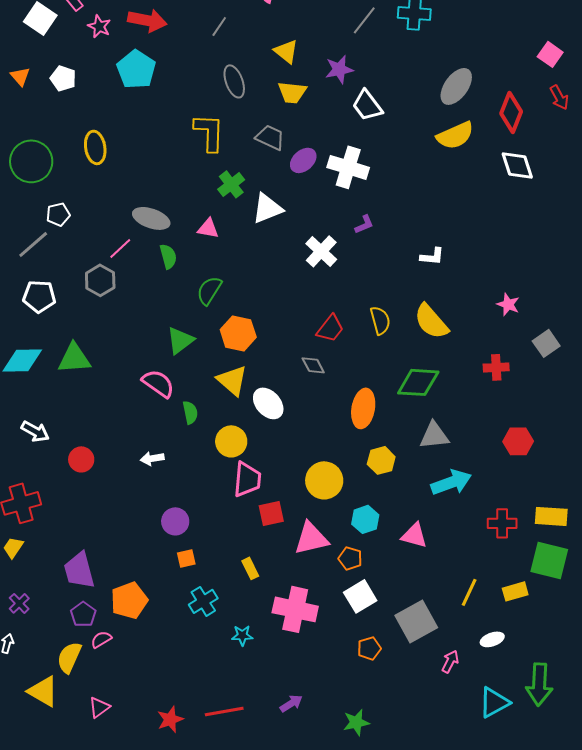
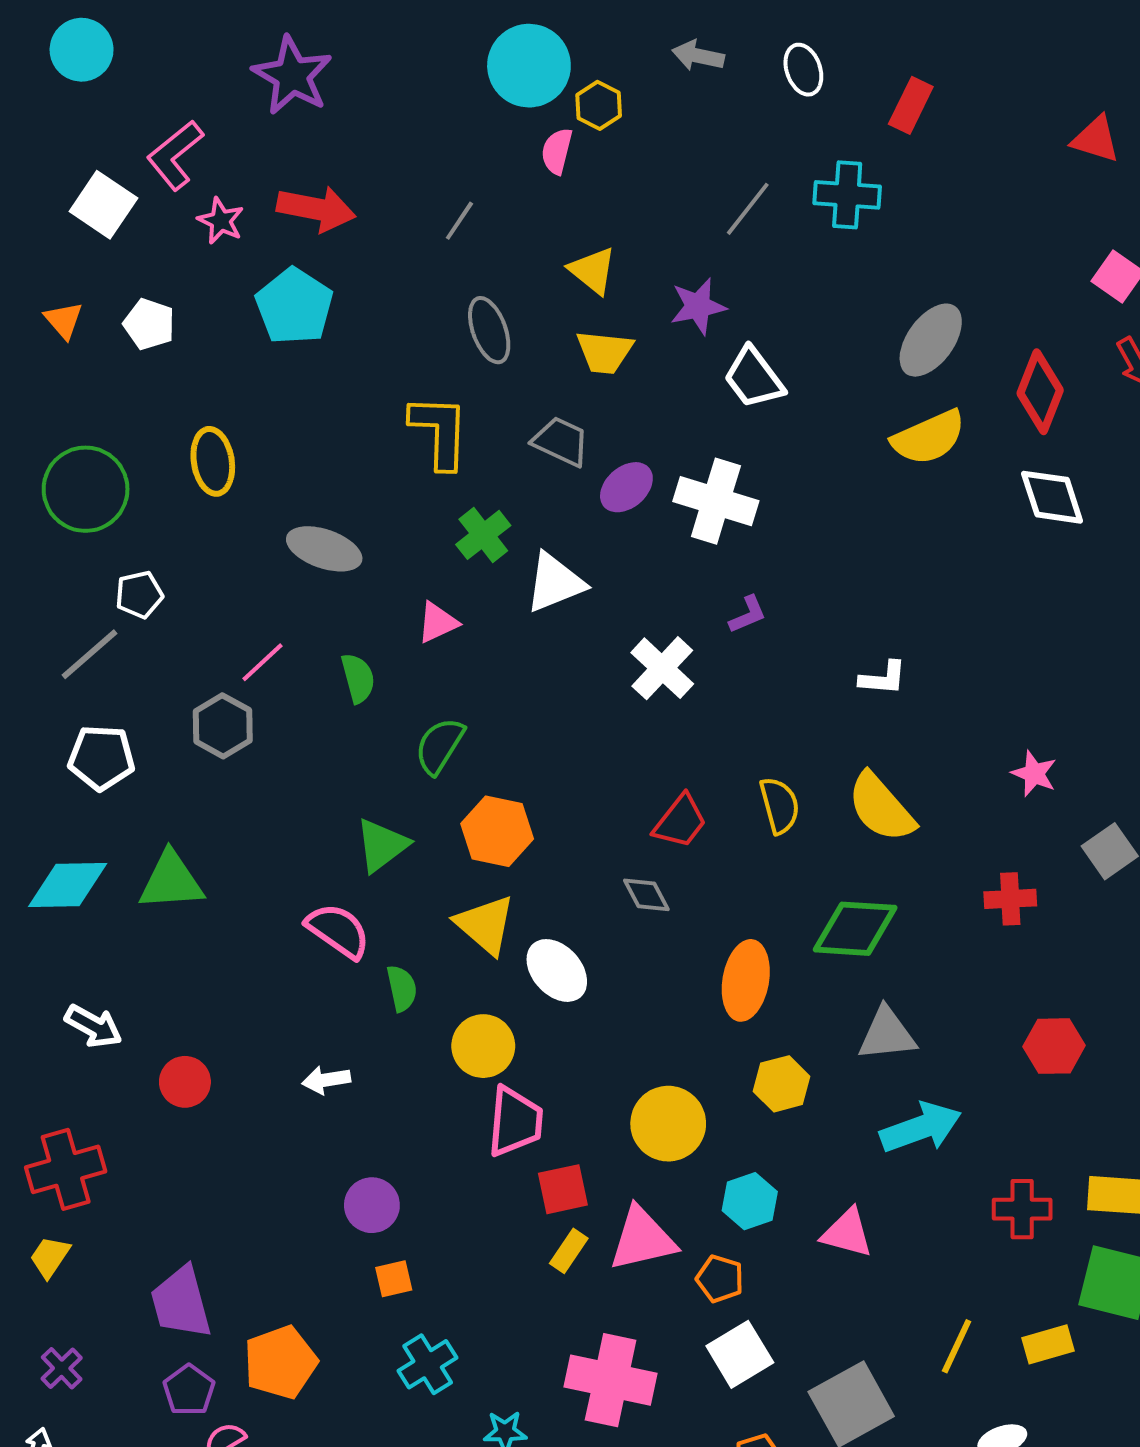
gray ellipse: (151, 218) -> (324, 549), moved
pink triangle: (208, 228) -> (438, 622), turned -35
yellow rectangle: (250, 568) -> (569, 1251), moved, turned 60

